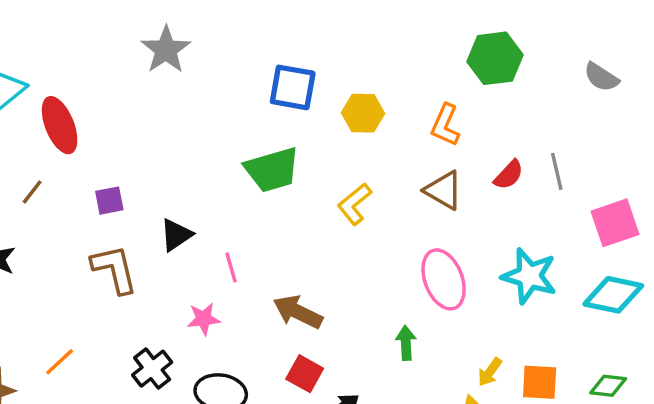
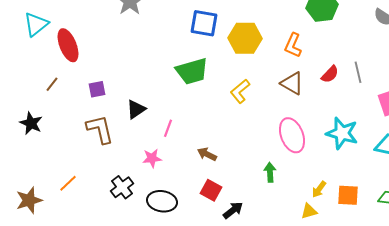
yellow hexagon: (363, 113) -> (245, 38), size x1.4
pink line: (231, 267) -> (168, 128), turned 36
brown arrow: (298, 312) -> (207, 154), size x0.7

